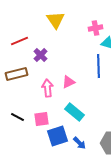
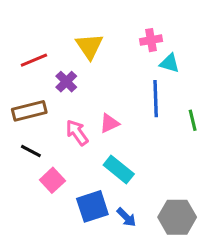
yellow triangle: (56, 20) -> (89, 46), moved
pink arrow: (48, 88) -> (77, 133), turned -30
black line: (18, 117) -> (31, 151), moved
pink square: (42, 119) -> (52, 180), moved, turned -35

